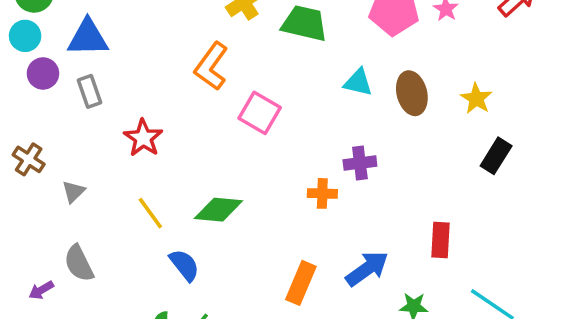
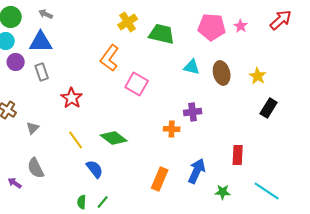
green diamond: (218, 210) -> (114, 138), turned 32
blue arrow: (367, 269) -> (197, 171), turned -30
purple arrow: (41, 290) -> (15, 183), turned 64

